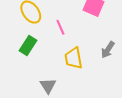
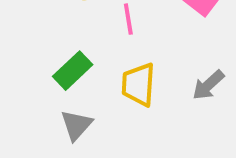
green rectangle: (28, 45) -> (73, 71), moved

